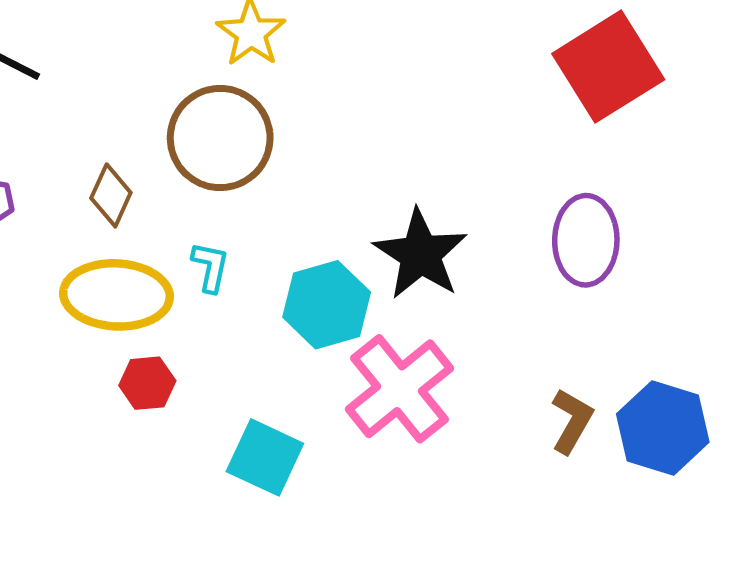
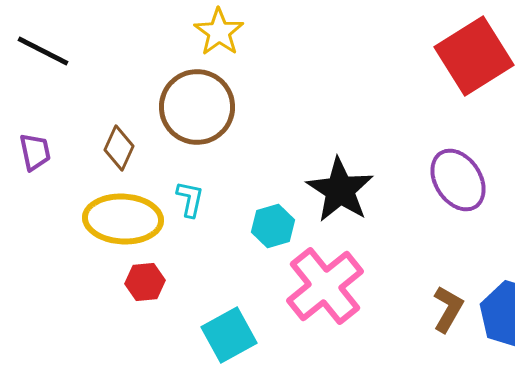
purple ellipse: (586, 240) -> (458, 180), turned -34
cyan hexagon: (327, 305) -> (273, 226), size x0.7
cyan square: (265, 457) -> (229, 335), turned 36

